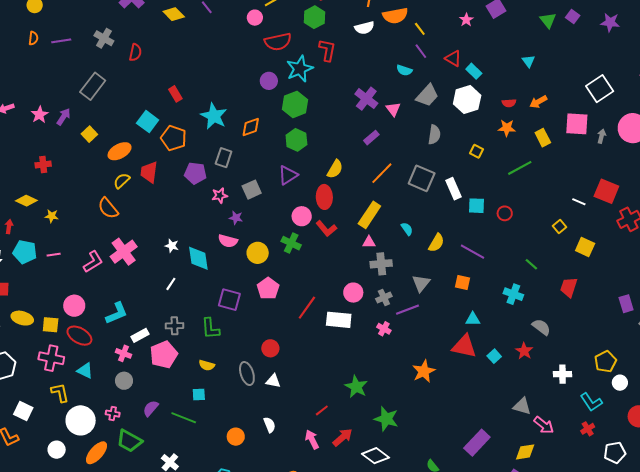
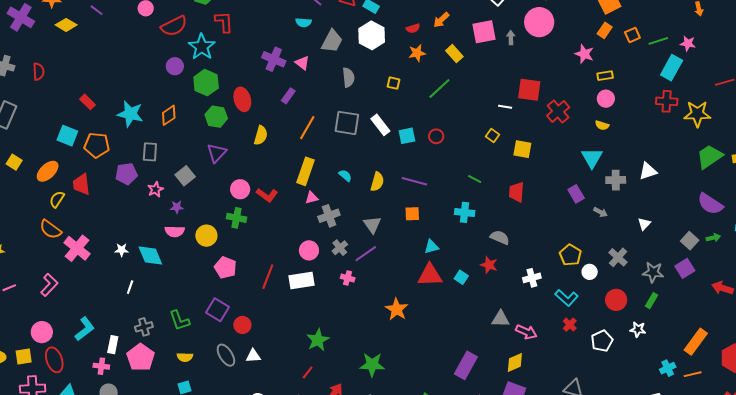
red ellipse: (324, 197) -> (242, 99), moved
pink cross: (124, 252) -> (77, 248), moved
purple square: (229, 300) -> (217, 310), moved, turned 30
white rectangle: (140, 335) -> (113, 345), turned -36
red ellipse: (79, 336) -> (54, 360), turned 55
green star: (356, 387) -> (318, 340), moved, turned 30

